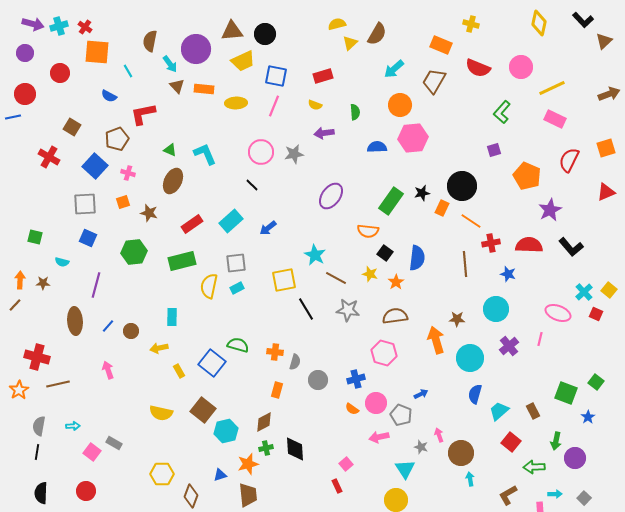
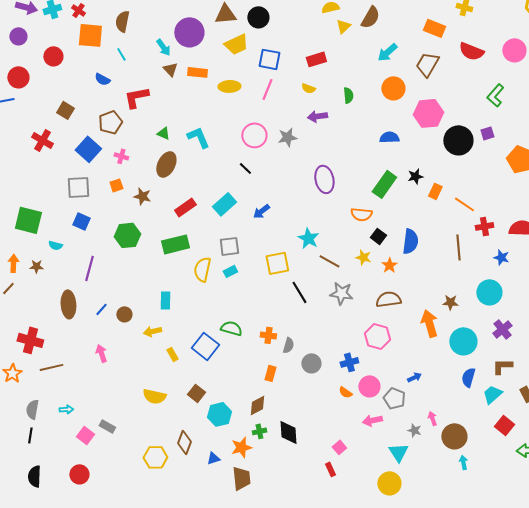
brown semicircle: (150, 41) -> (122, 21), moved
pink hexagon: (413, 138) -> (428, 113), moved
blue semicircle: (377, 147) -> (389, 137), moved
black circle: (462, 186) -> (458, 140), moved
purple ellipse: (331, 196) -> (324, 179), turned -48
green square: (35, 237) -> (28, 220), size x1.8
brown square: (203, 410) -> (196, 393), size x0.7
brown L-shape: (508, 495) -> (502, 366), moved, turned 30
brown diamond: (191, 496) -> (184, 442), moved

